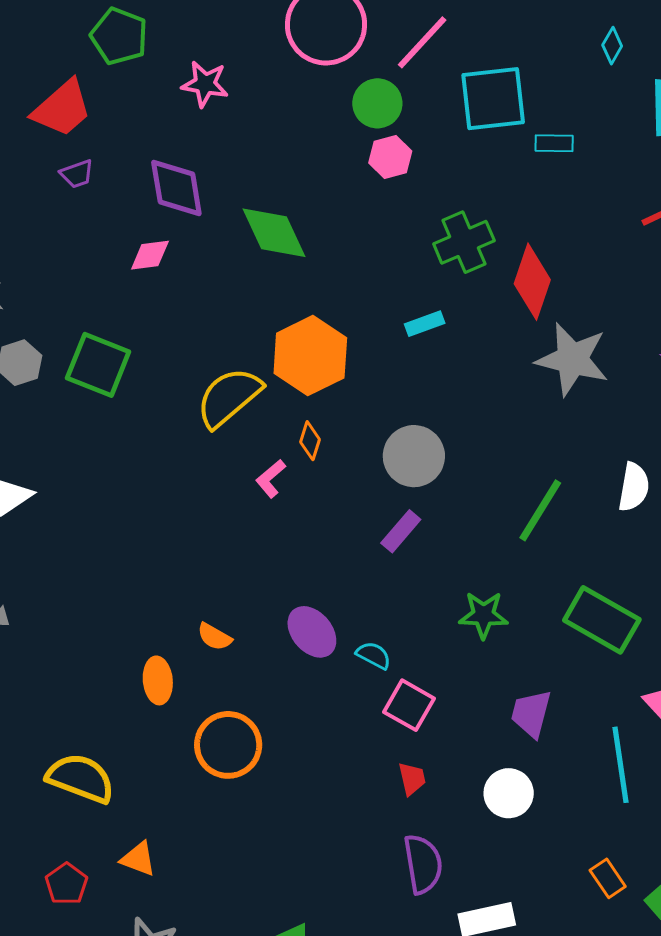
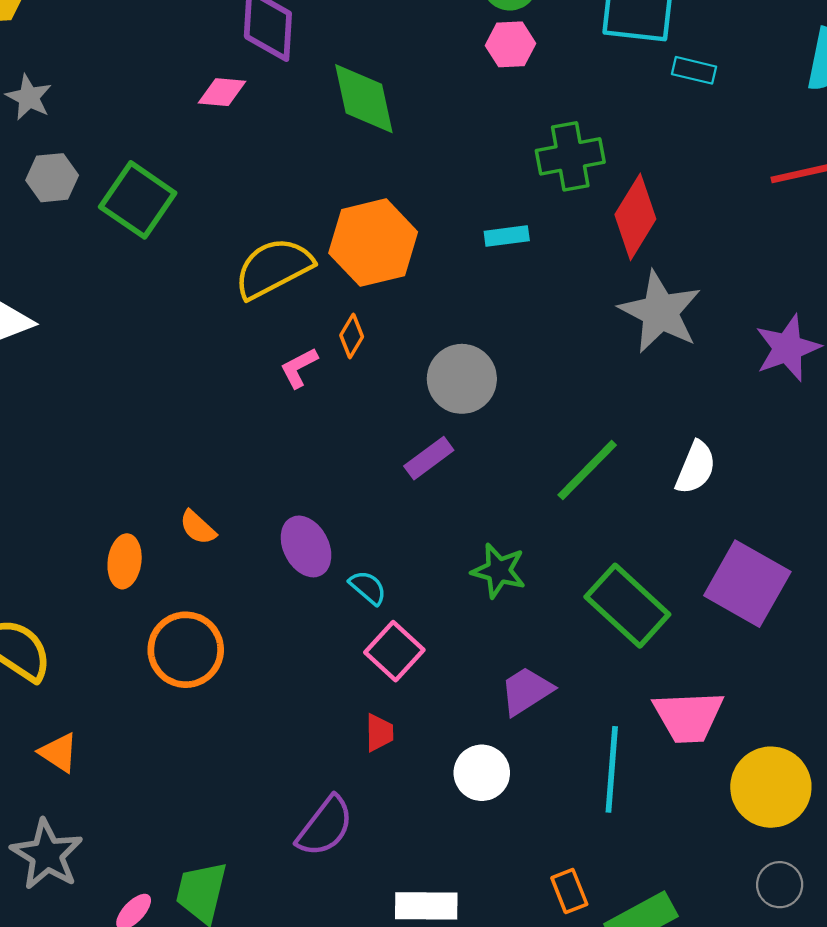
purple trapezoid: (531, 714) -> (526, 691), turned 30
purple semicircle: (423, 864) -> (325, 826), moved, turned 34

